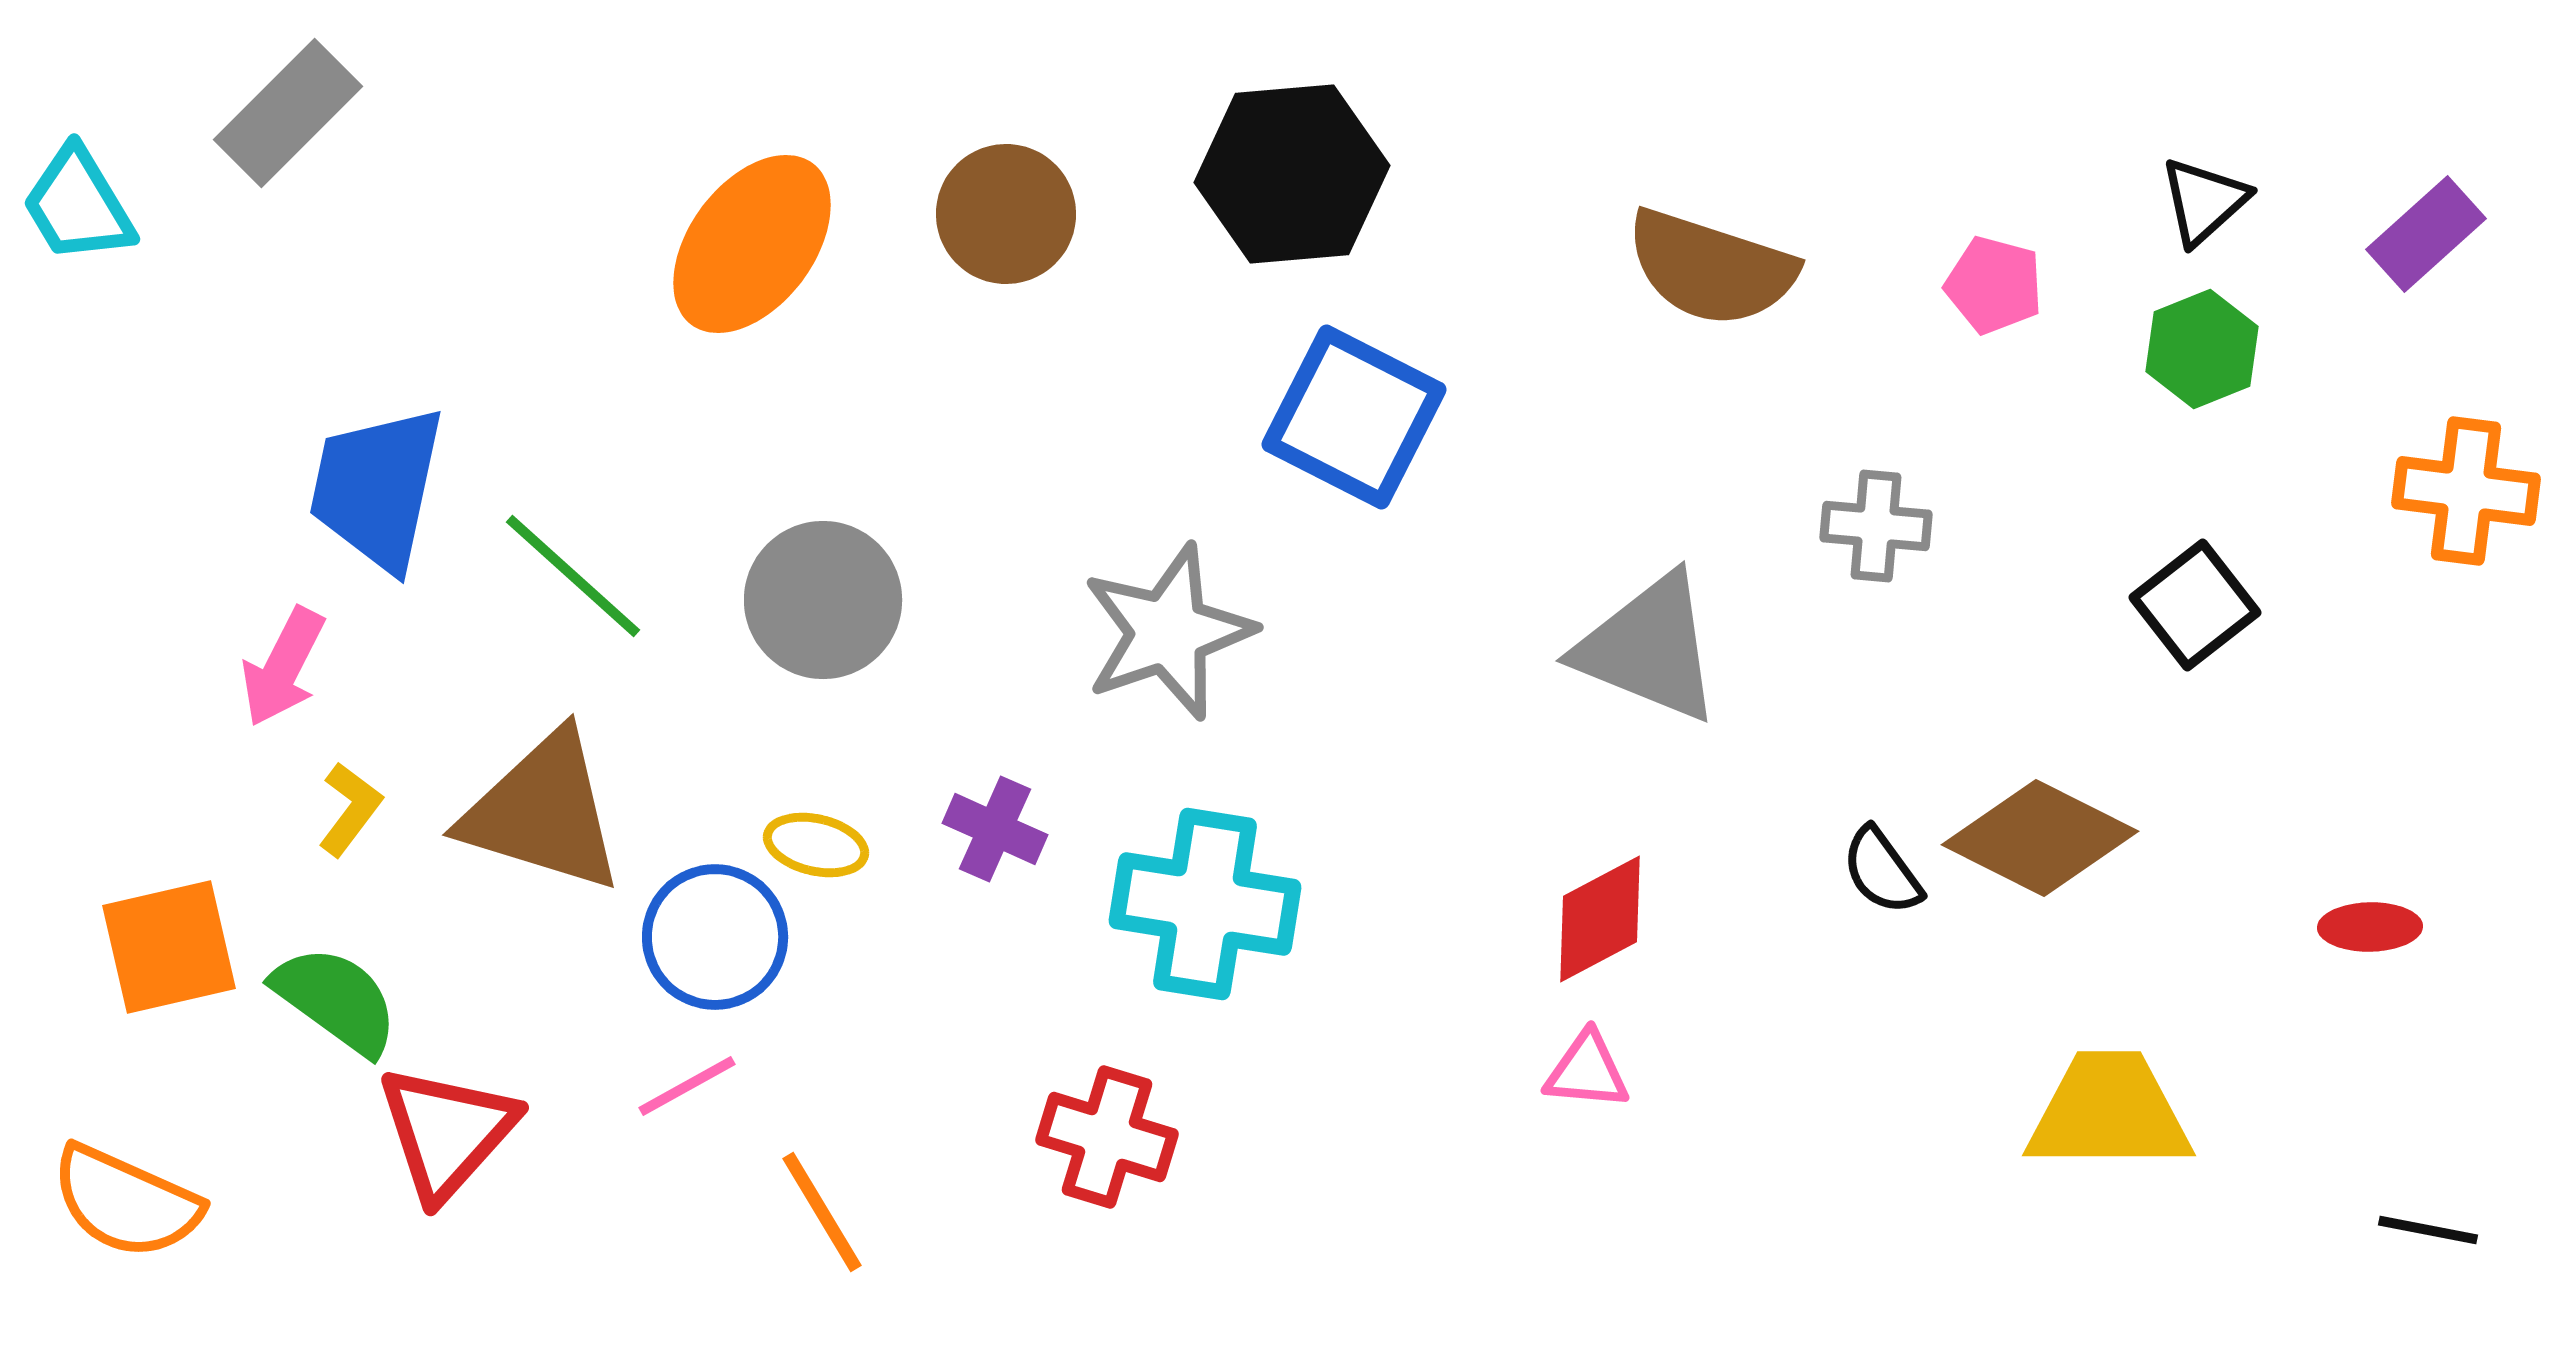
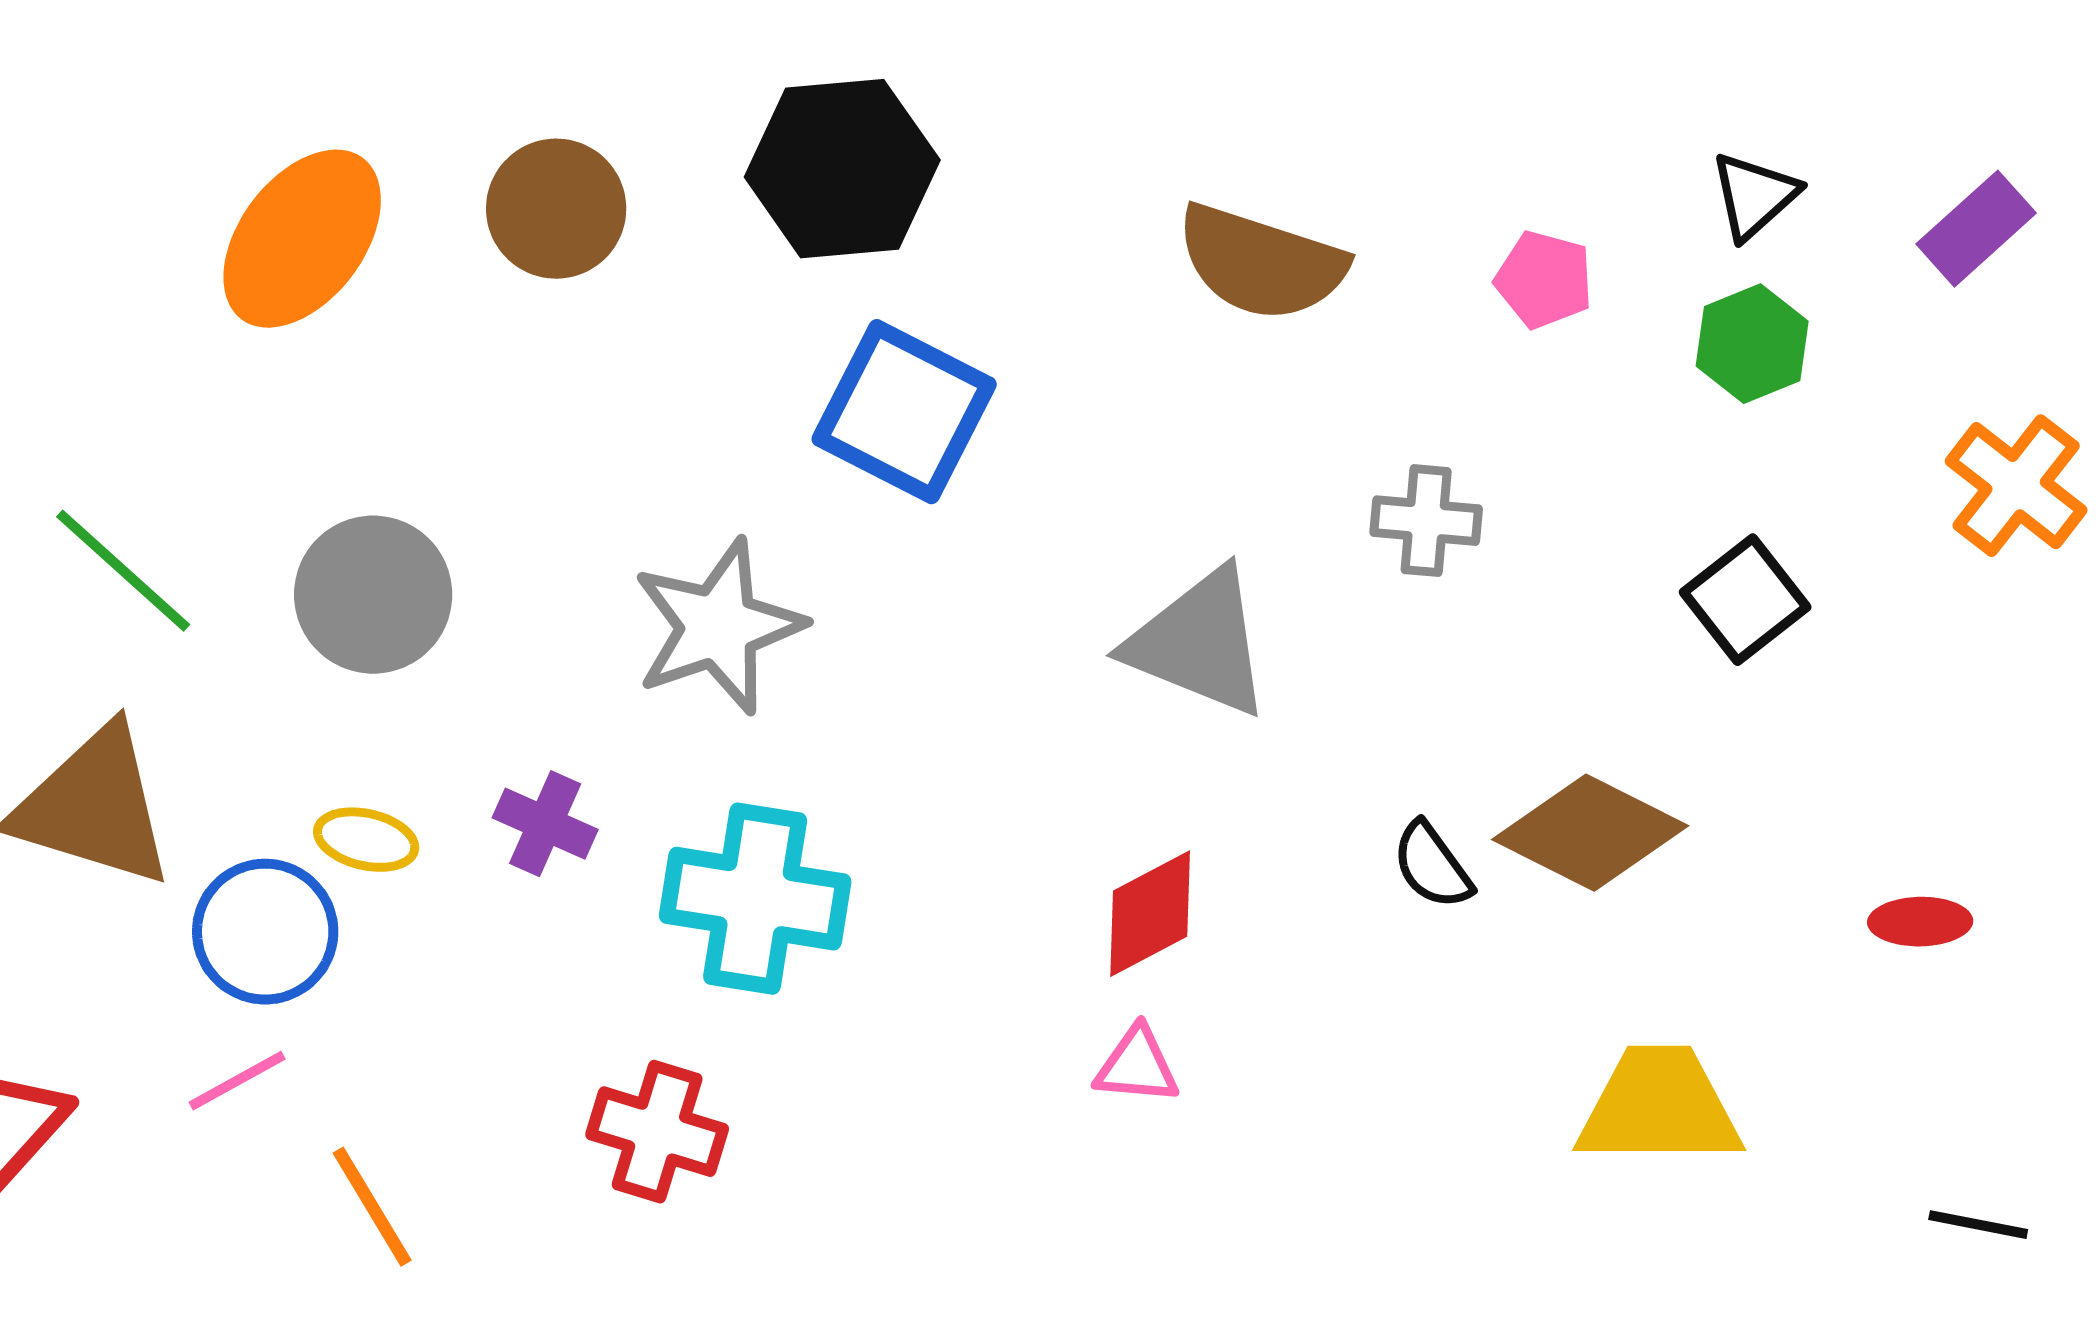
orange cross: (2466, 491) -> (2016, 486), turned 31

